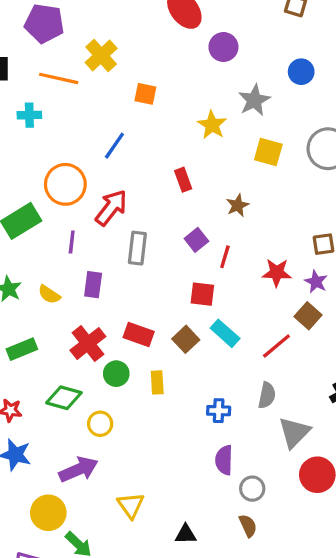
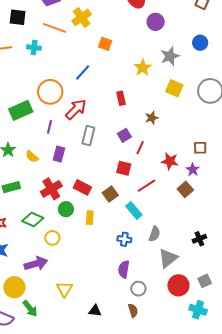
cyan rectangle: (225, 333) -> (134, 210), moved
red line: (276, 346) -> (146, 186), moved

